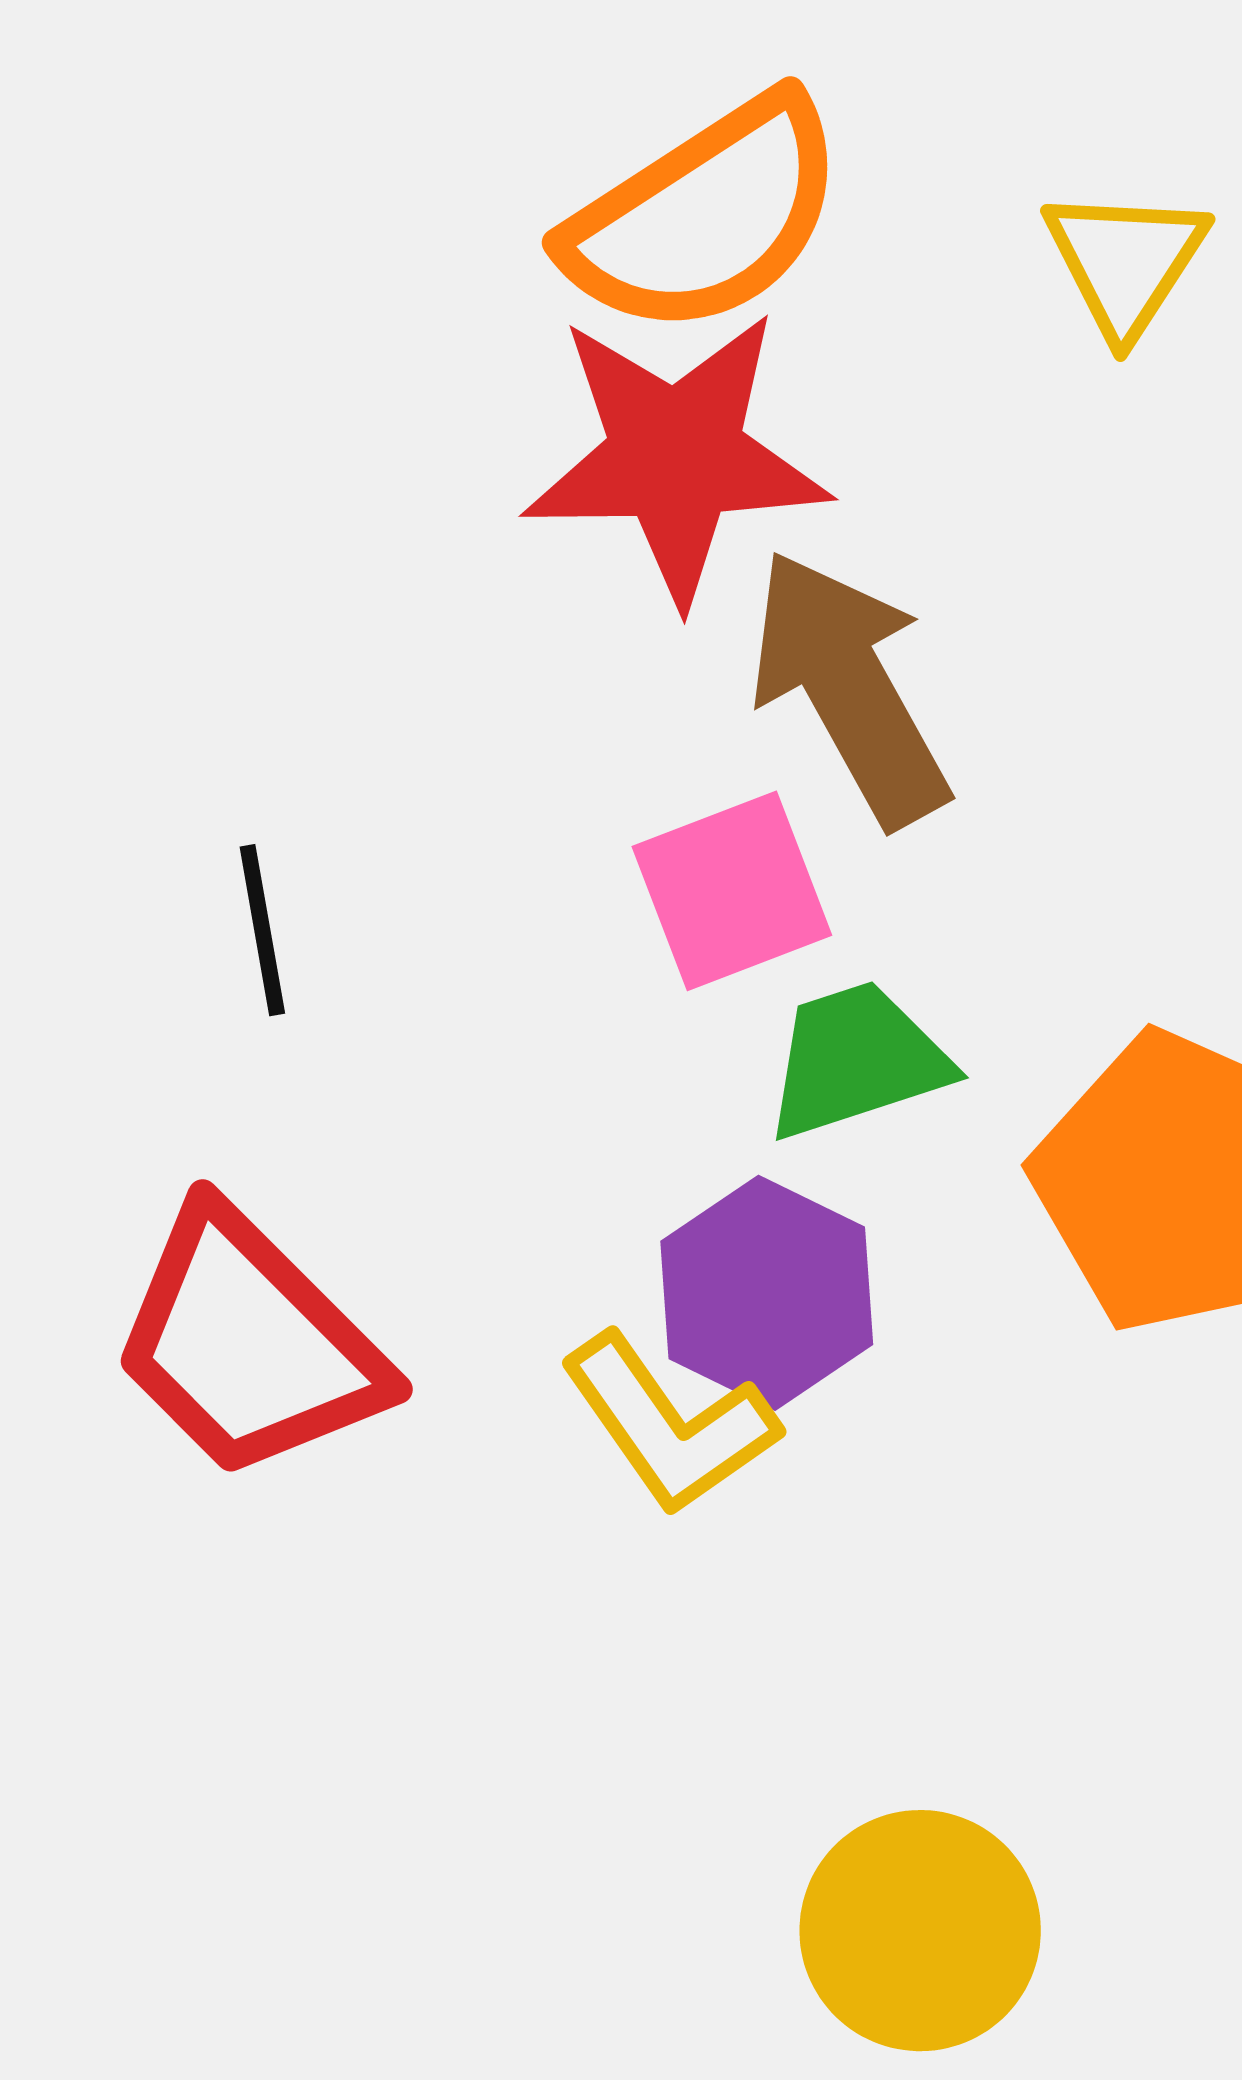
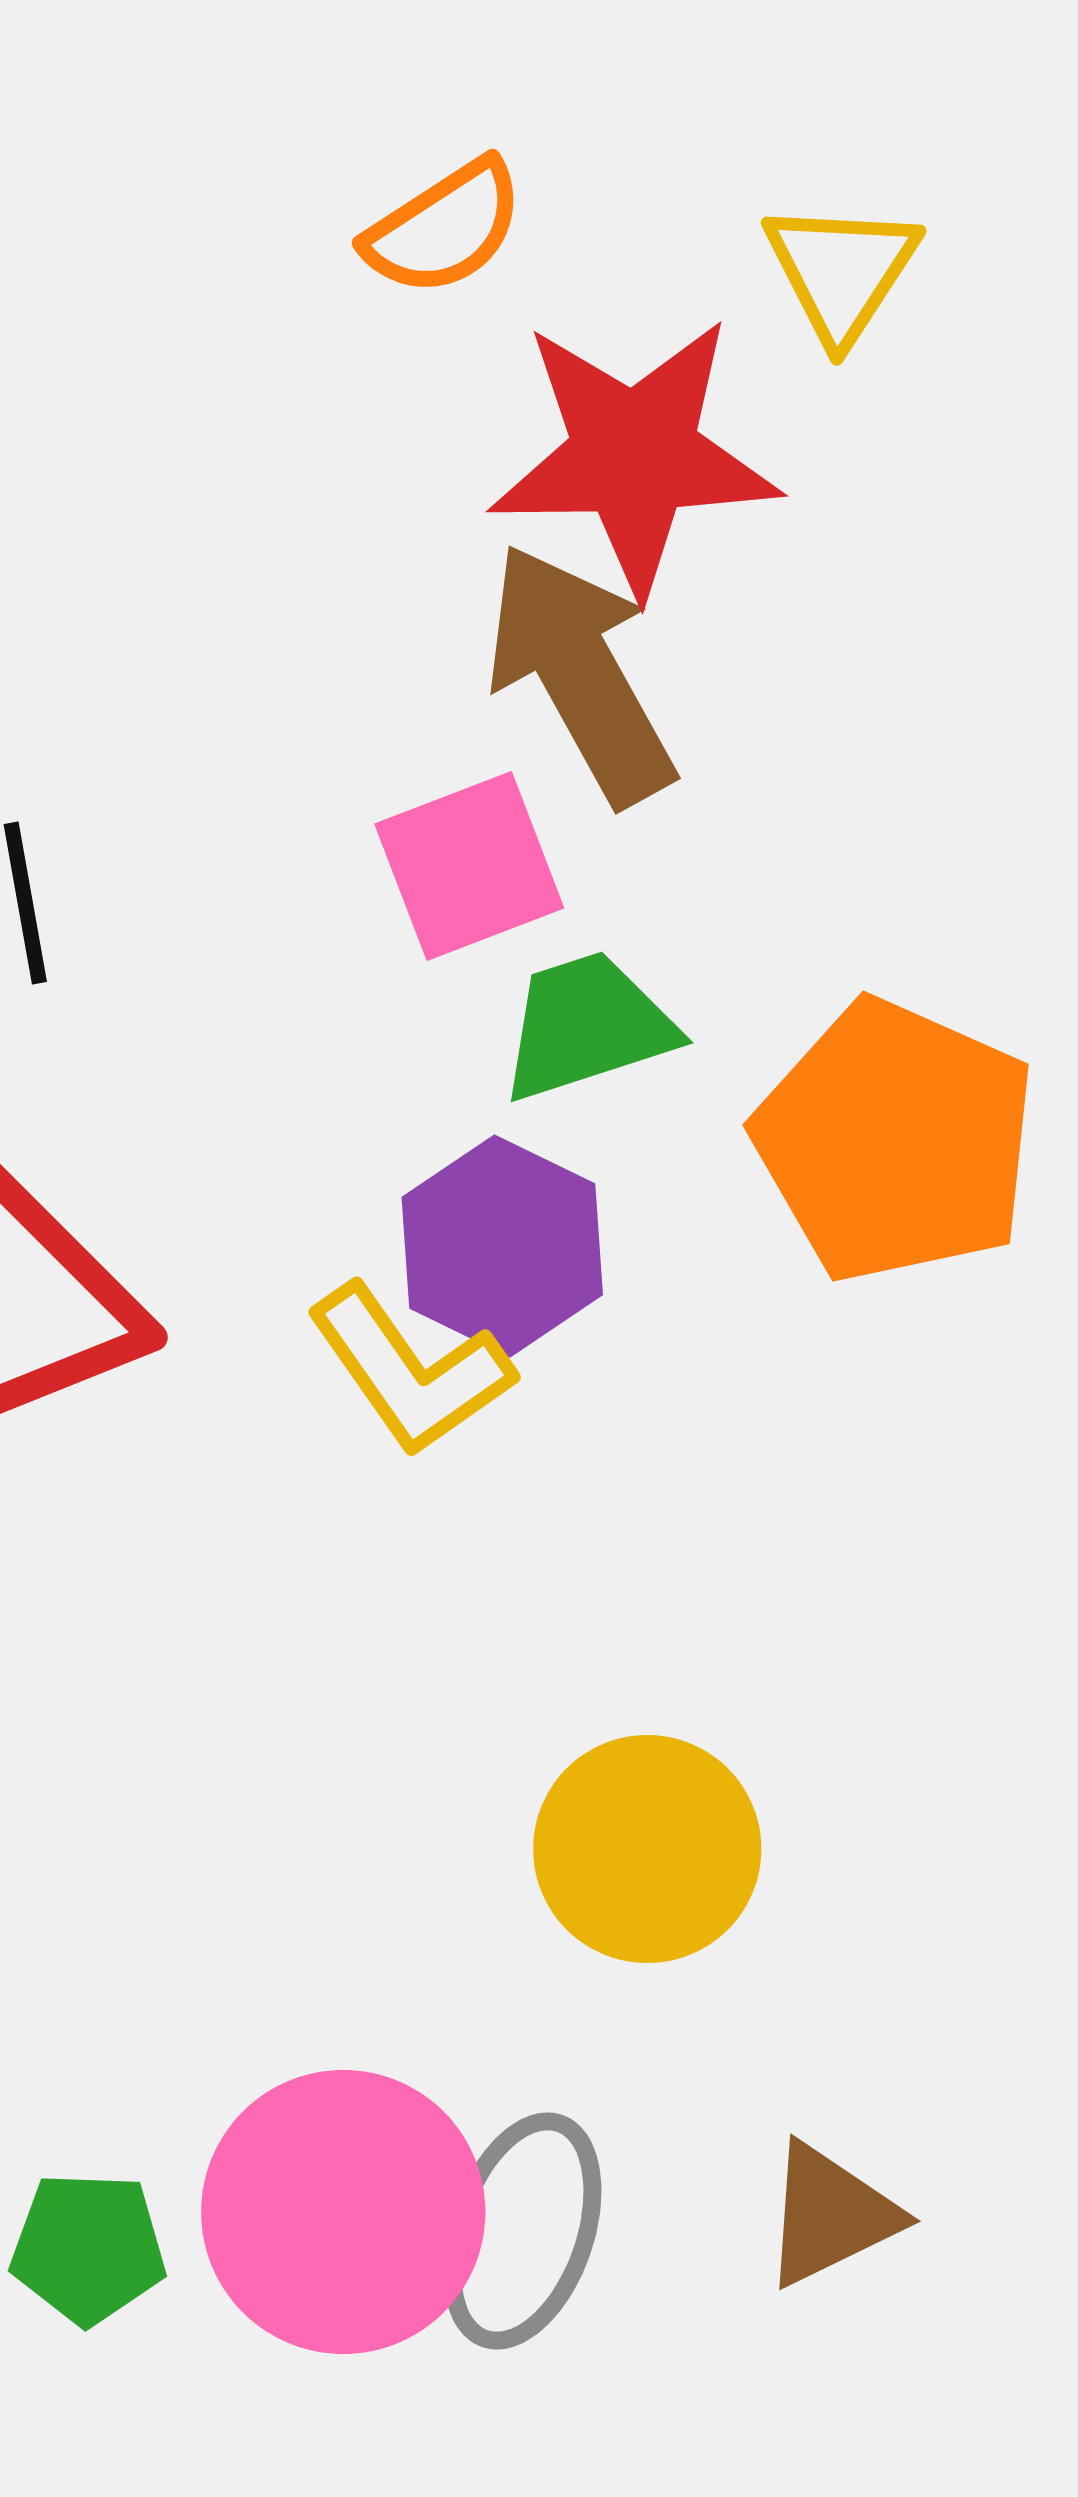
orange semicircle: (705, 216) -> (444, 228), size x0.6
red star: (676, 456) -> (634, 455), moved

